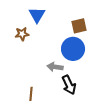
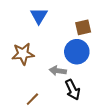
brown star: (22, 34) -> (23, 54), moved, size x1.5
brown line: (31, 94) -> (32, 99), turned 40

